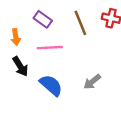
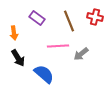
pink line: (50, 48) -> (58, 46), moved
gray arrow: (92, 82) -> (81, 54), moved

